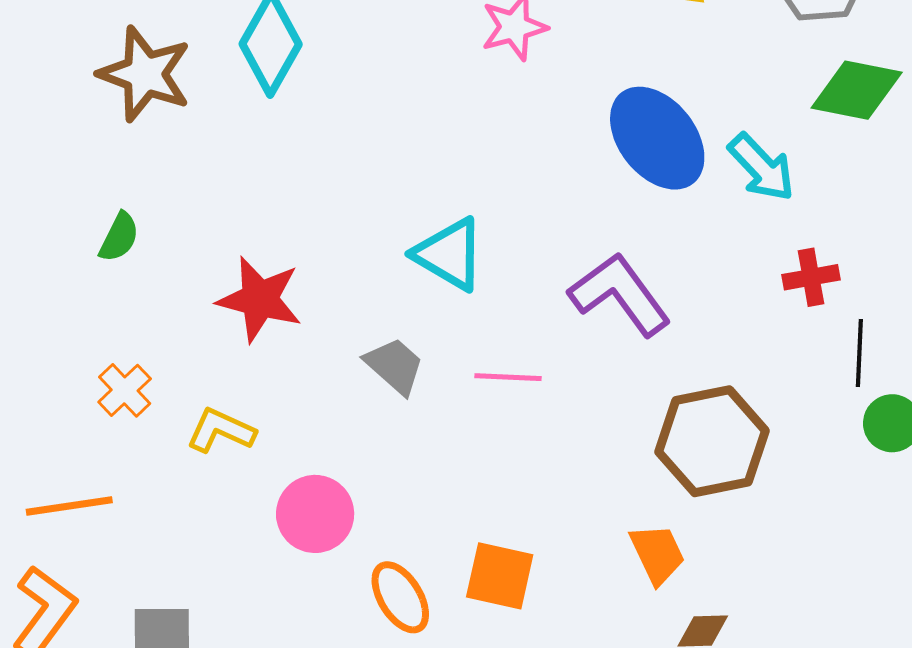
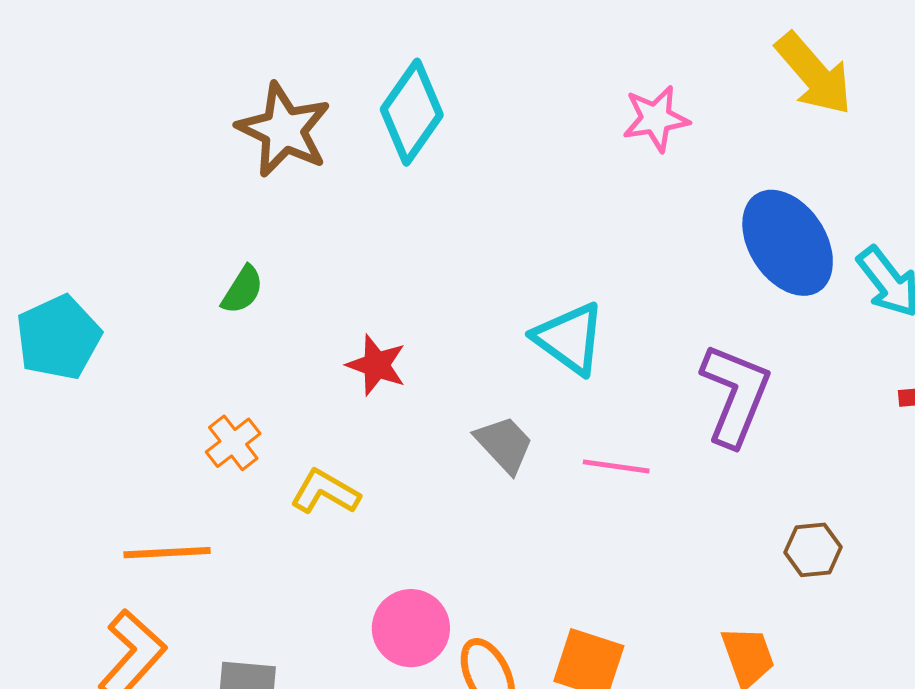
purple L-shape: (620, 294) -> (735, 395), turned 53
red star: (260, 299) -> (376, 365), size x0.7
brown hexagon: (712, 441) -> (813, 550), size x0.5
pink circle: (315, 514) -> (411, 628), moved

